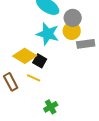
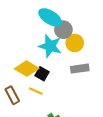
gray circle: (73, 18) -> (63, 30), moved
gray rectangle: (86, 44) -> (80, 69), moved

